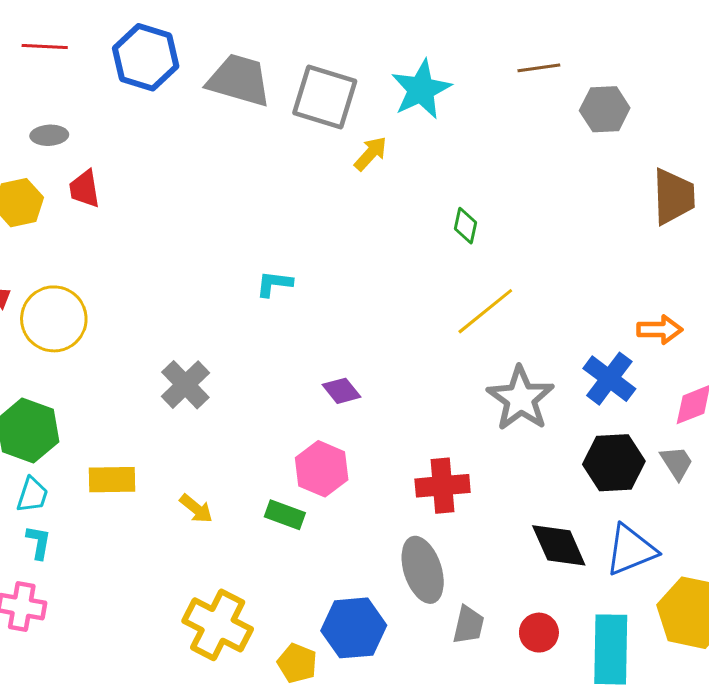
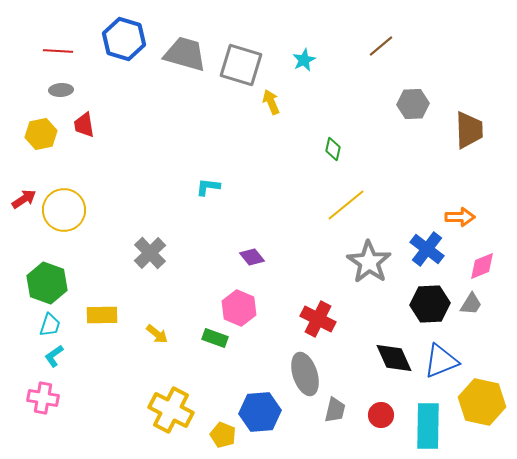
red line: (45, 47) -> (58, 51), moved
brown line: (539, 68) -> (381, 46), turned -32
cyan star: (421, 89) -> (304, 60), size x0.6
gray hexagon: (605, 109) -> (413, 104), moved
yellow arrow: (371, 154) -> (271, 102), turned -65
gray trapezoid: (677, 463) -> (471, 304), turned 65
red cross: (443, 486) -> (318, 319), turned 32
cyan L-shape: (39, 542) -> (54, 356), turned -135

